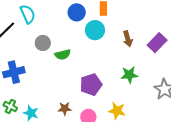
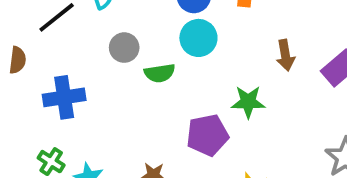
cyan circle: (95, 30) -> (198, 38), moved
green star: (129, 75) -> (248, 102), moved

